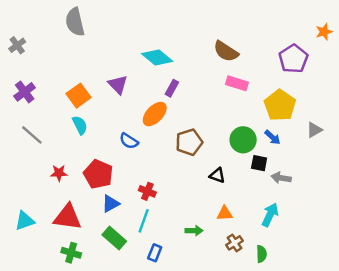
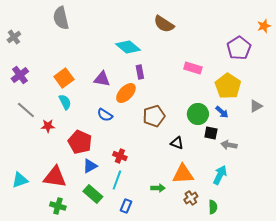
brown semicircle: (226, 51) -> (164, 24), moved
purple triangle: (118, 85) -> (102, 79), moved, turned -36
purple rectangle: (172, 88) -> (140, 72), turned -40
red star: (59, 173) -> (48, 126), moved
orange triangle: (225, 213) -> (183, 174), size x1.6

